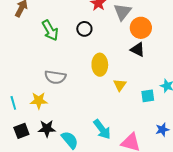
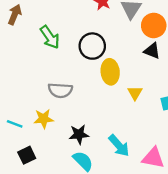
black circle: (84, 29) -> (92, 46), moved, size x1.5
cyan line: (13, 103) -> (15, 124), turned -48
black star: (47, 129) -> (79, 134), moved

